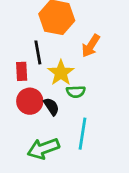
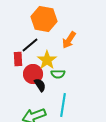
black line: (38, 52) -> (30, 45), turned 60
red circle: (30, 101) -> (33, 74), moved

